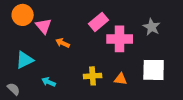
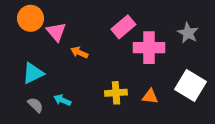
white square: (154, 70) -> (190, 85), turned 30
gray semicircle: (14, 89) -> (35, 105), moved

